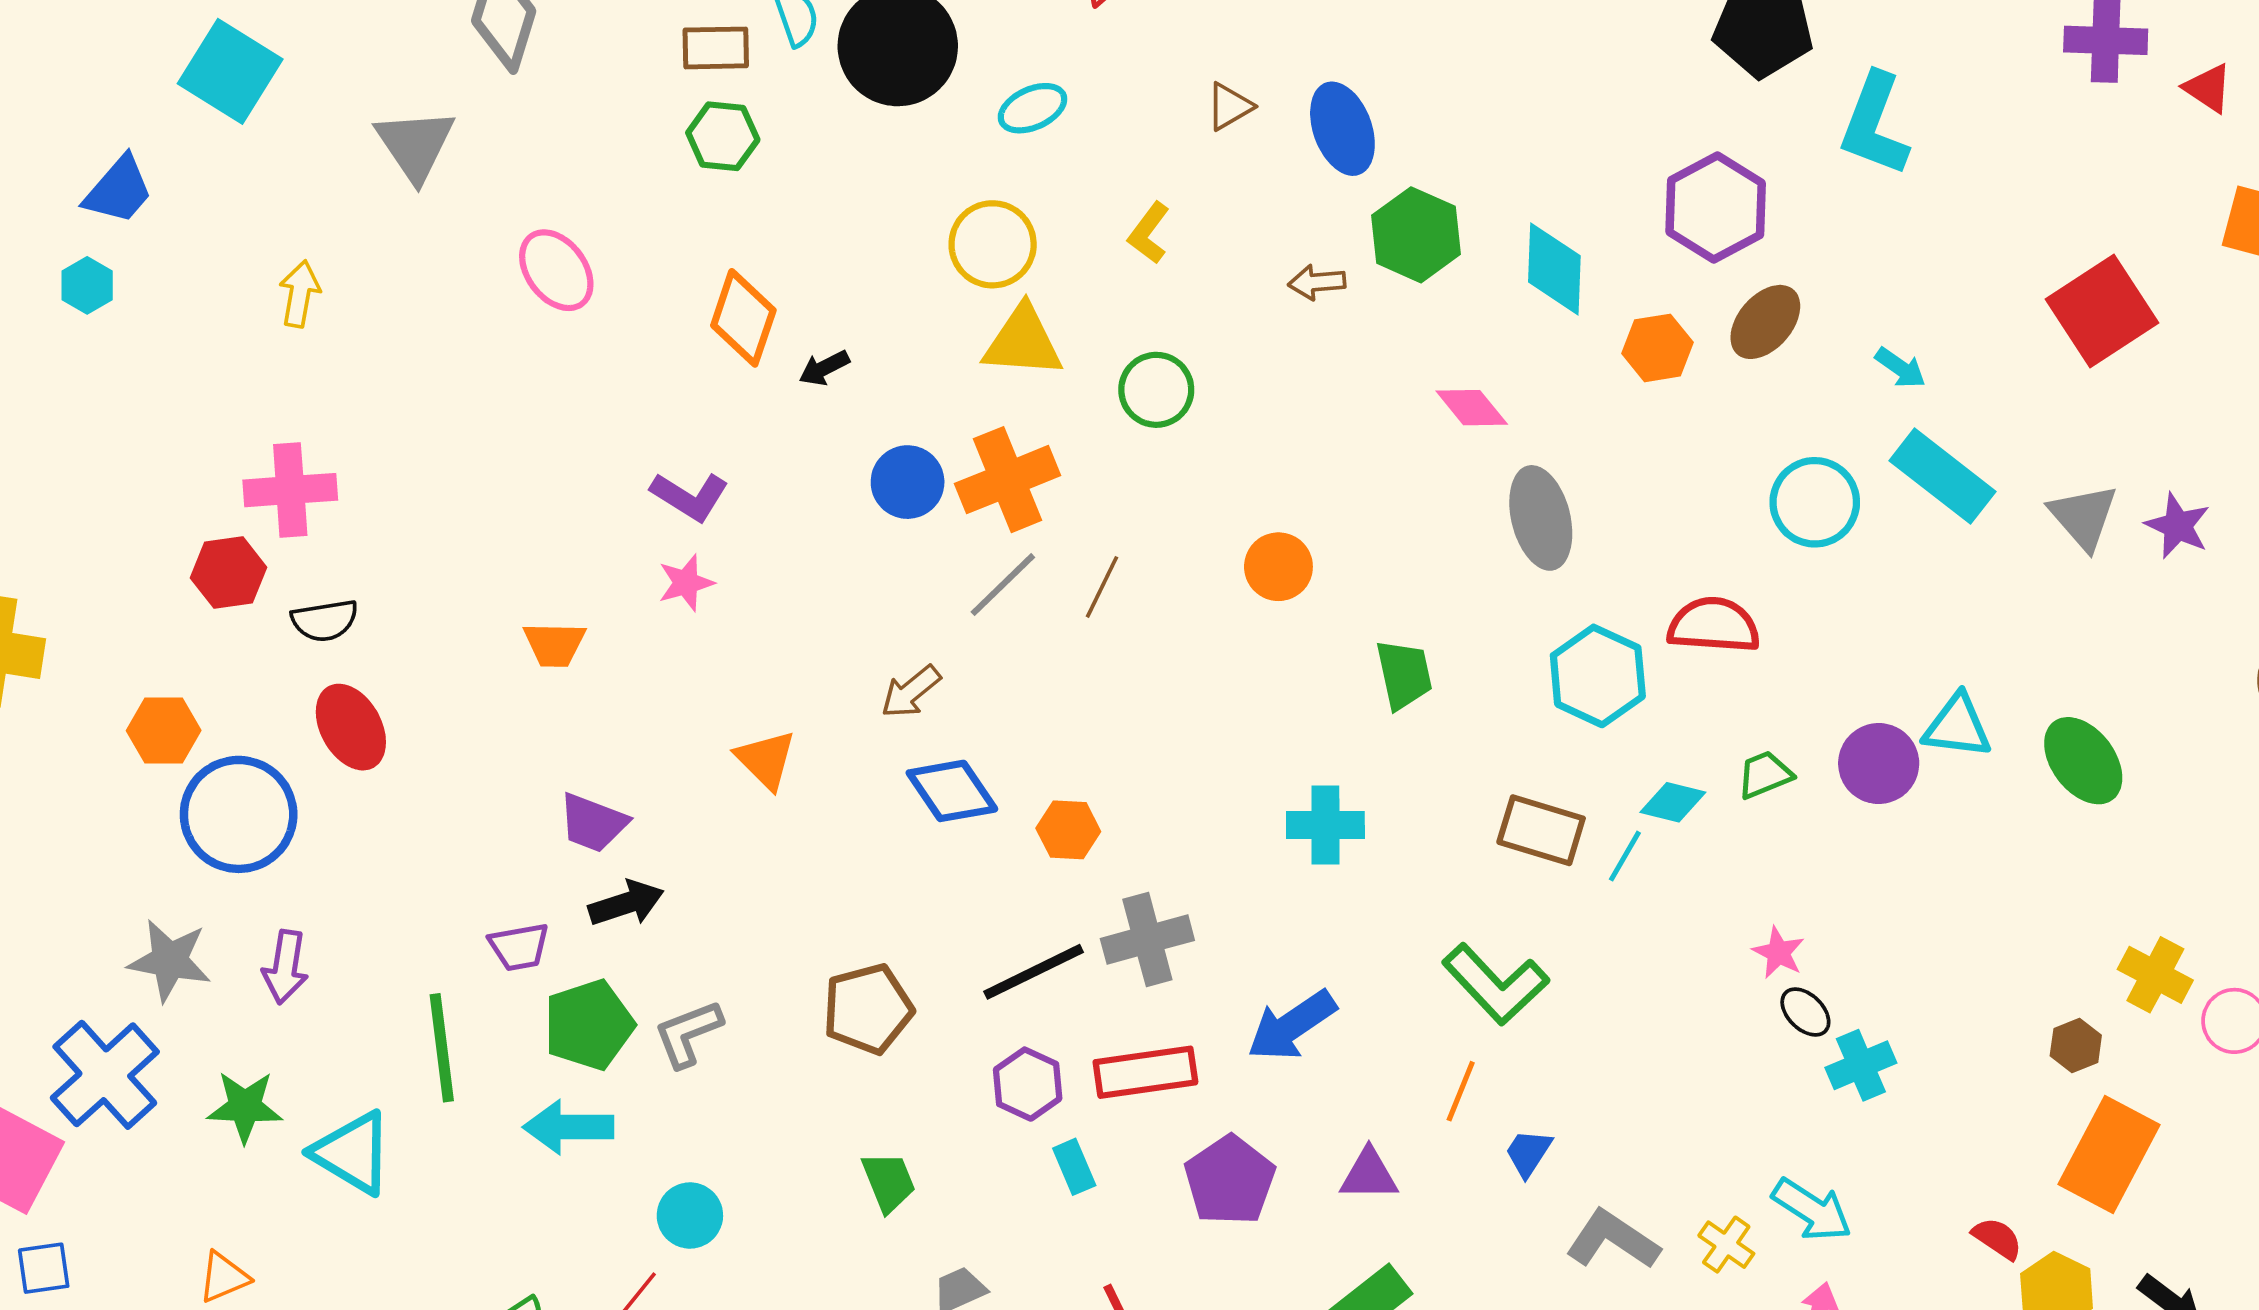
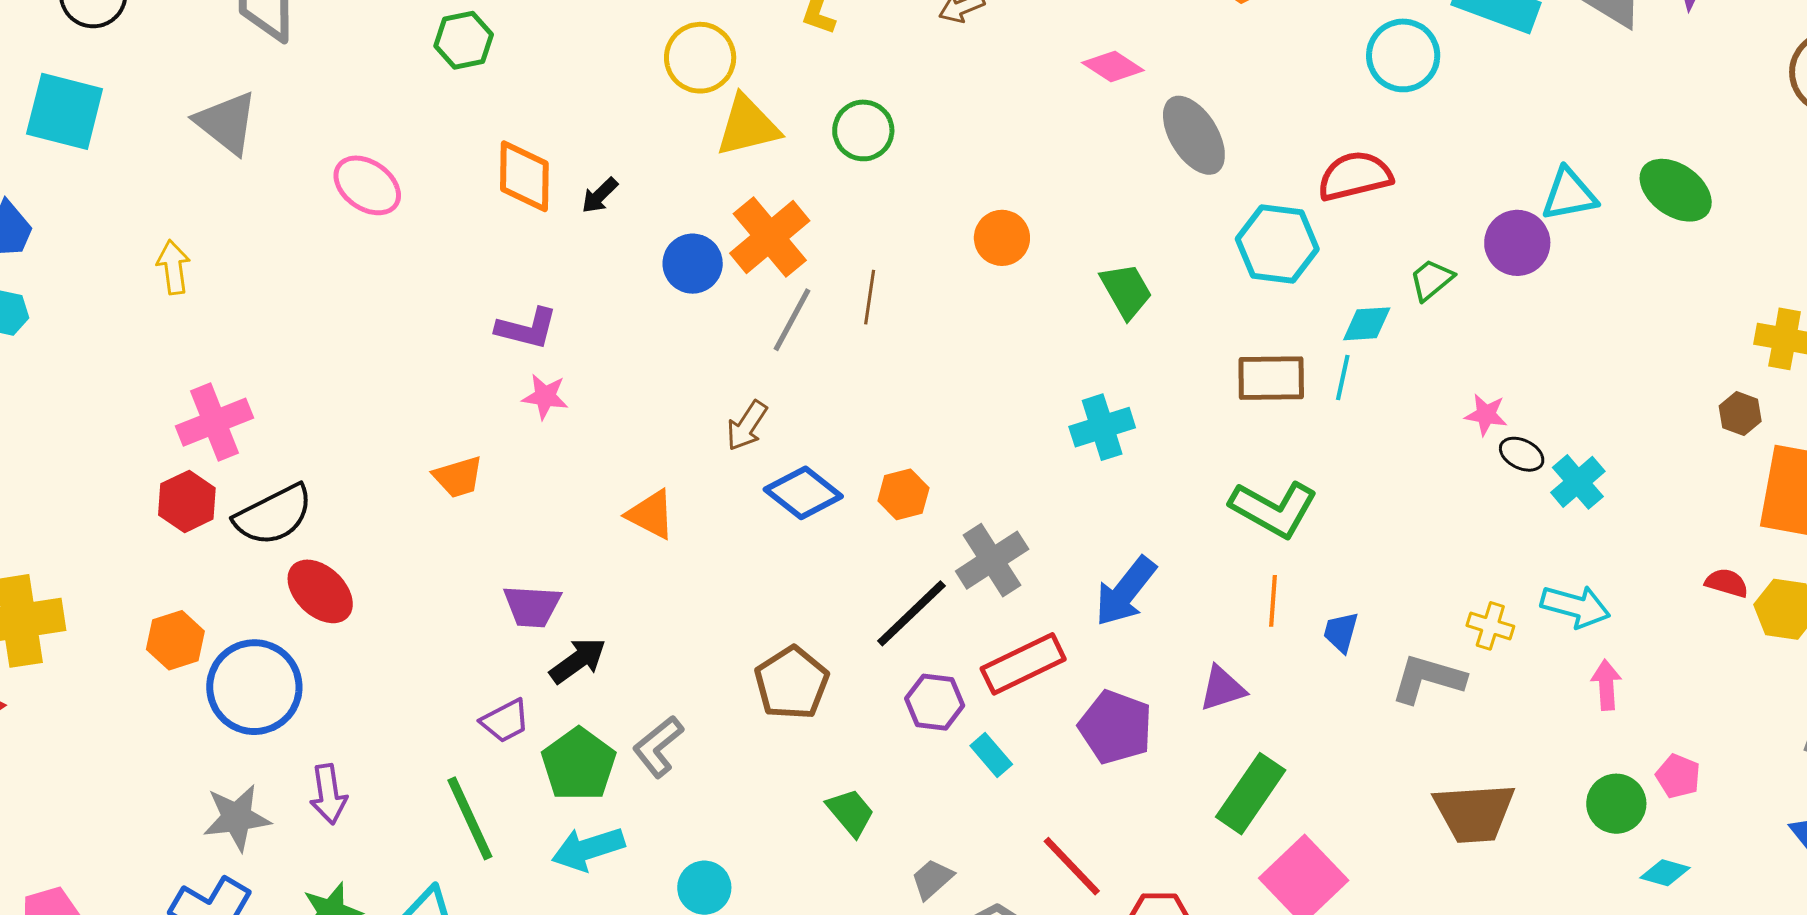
pink star: (686, 583) -> (545, 397), turned -30
black semicircle: (325, 620) -> (274, 515), size x1.5
yellow cross: (1726, 1245) -> (1490, 626), moved

